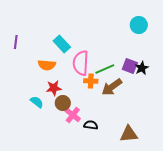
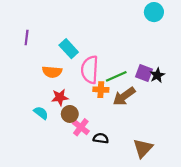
cyan circle: (139, 25) -> (154, 12), moved
purple line: (16, 42) -> (27, 38), moved
brown triangle: (129, 134) -> (143, 148), turned -42

